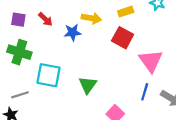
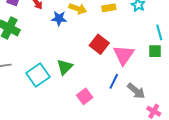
red square: (123, 38) -> (99, 44), moved
cyan square: (49, 75) -> (38, 75), moved, turned 35

